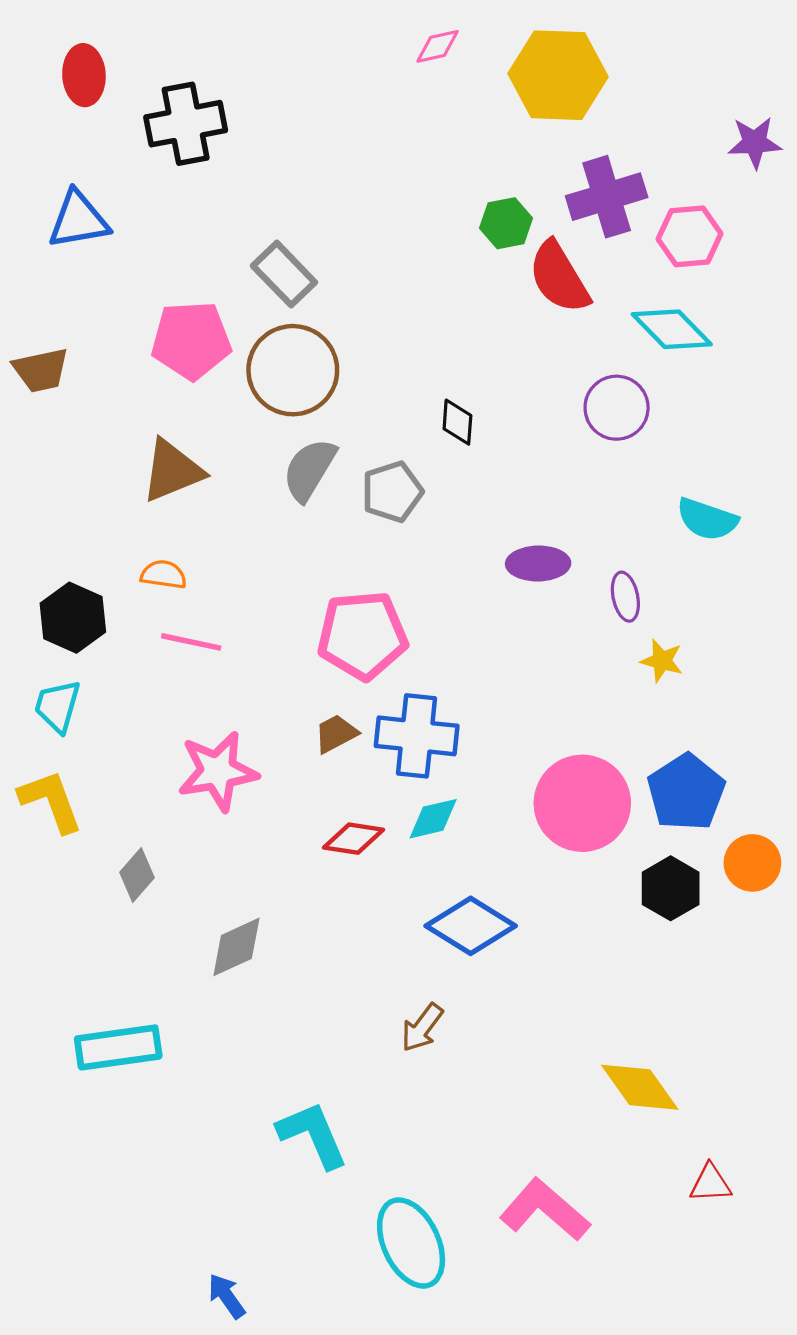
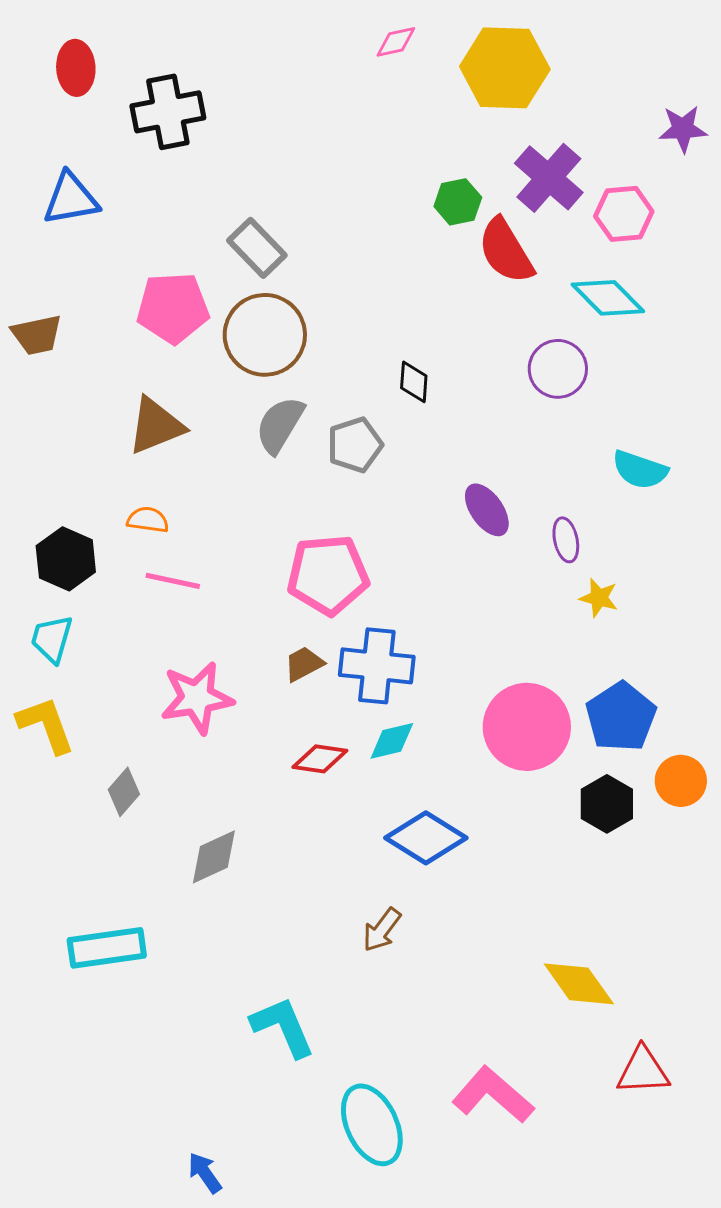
purple cross: (607, 197) -> (549, 178), turned -32
purple ellipse: (538, 563) -> (487, 510), turned 56
red triangle: (710, 1183) -> (643, 1071), size x1.4

